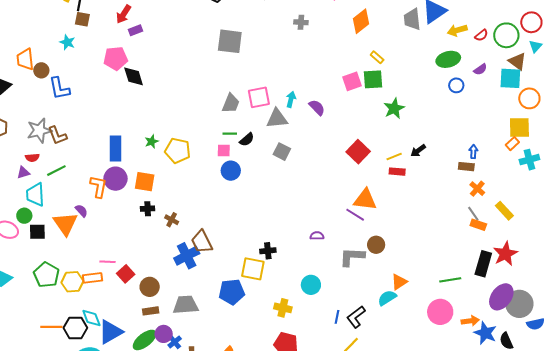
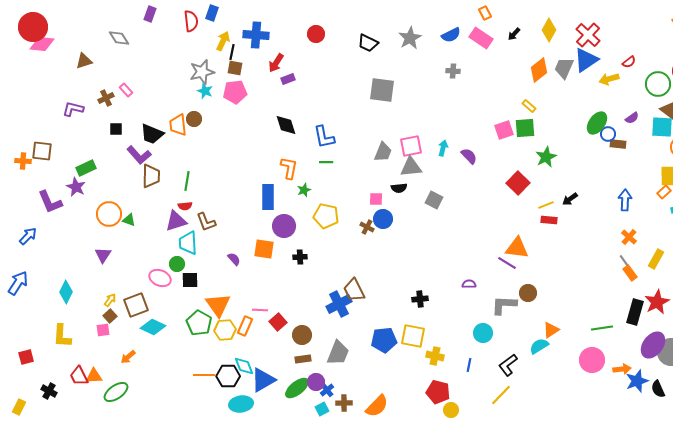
gray trapezoid: (412, 19) -> (564, 68), turned 30
orange diamond: (361, 21) -> (539, 70), moved
red semicircle: (481, 35) -> (629, 62), moved
cyan star: (67, 42) -> (205, 91), moved
pink pentagon: (116, 58) -> (235, 92), moved
orange trapezoid: (25, 59) -> (178, 125), moved
green ellipse: (448, 59) -> (597, 123), moved, turned -40
blue L-shape: (59, 88) -> (324, 137), moved
gray triangle: (277, 118) -> (411, 167), moved
gray star: (39, 131) -> (202, 72), moved
green line: (230, 134) -> (326, 162), moved
brown L-shape: (57, 136) -> (206, 222), moved
black semicircle: (247, 140) -> (399, 188), turned 35
yellow pentagon: (178, 151) -> (326, 216), moved
red square: (358, 152) -> (518, 183), moved
blue arrow: (473, 152) -> (625, 200), size x1.5
brown rectangle: (466, 167) -> (618, 144), moved
green line: (56, 171) -> (187, 181), moved, turned -54
purple triangle: (23, 173) -> (176, 221), size x1.6
purple circle: (116, 179) -> (284, 226), moved
orange square: (145, 182) -> (264, 249), moved
orange L-shape: (98, 187) -> (289, 168), moved
yellow rectangle: (504, 211) -> (656, 259), turned 72
brown cross: (172, 220) -> (367, 227), moved
orange triangle: (65, 224) -> (218, 305), moved
orange rectangle: (478, 225) -> (630, 273), turned 35
yellow square: (253, 269) -> (413, 336), moved
orange rectangle: (92, 278) -> (245, 326), turned -60
cyan circle: (311, 285) -> (483, 333), moved
gray trapezoid: (186, 305) -> (338, 353), turned 116
blue line: (337, 317) -> (469, 365), moved
blue star: (485, 333) -> (637, 381), turned 30

